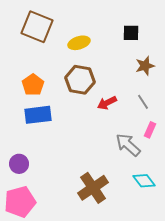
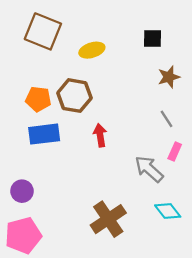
brown hexagon: (80, 80) -> (74, 96), moved
orange pentagon: (33, 85) -> (38, 99), turned -30
red arrow: (107, 103) -> (100, 135), moved, turned 108

